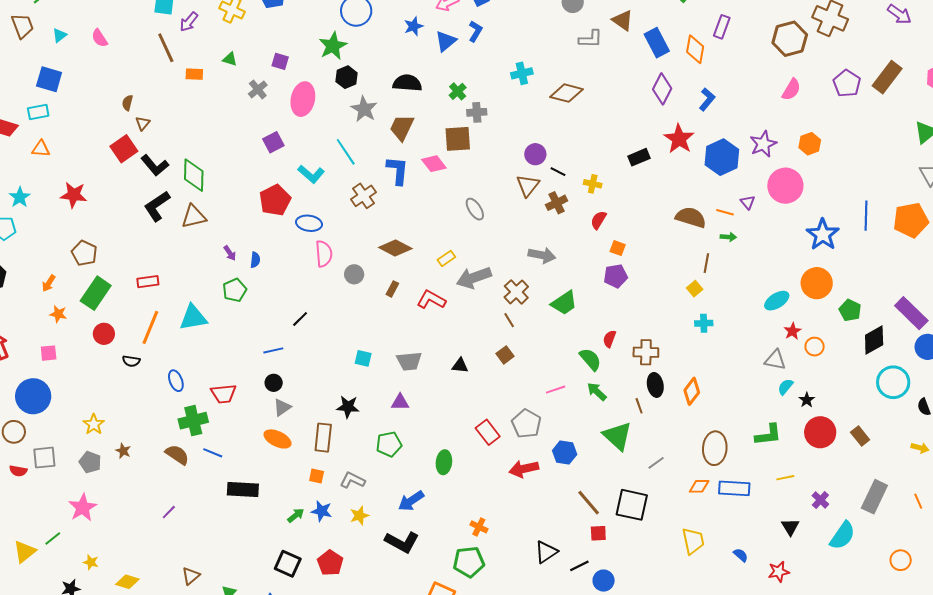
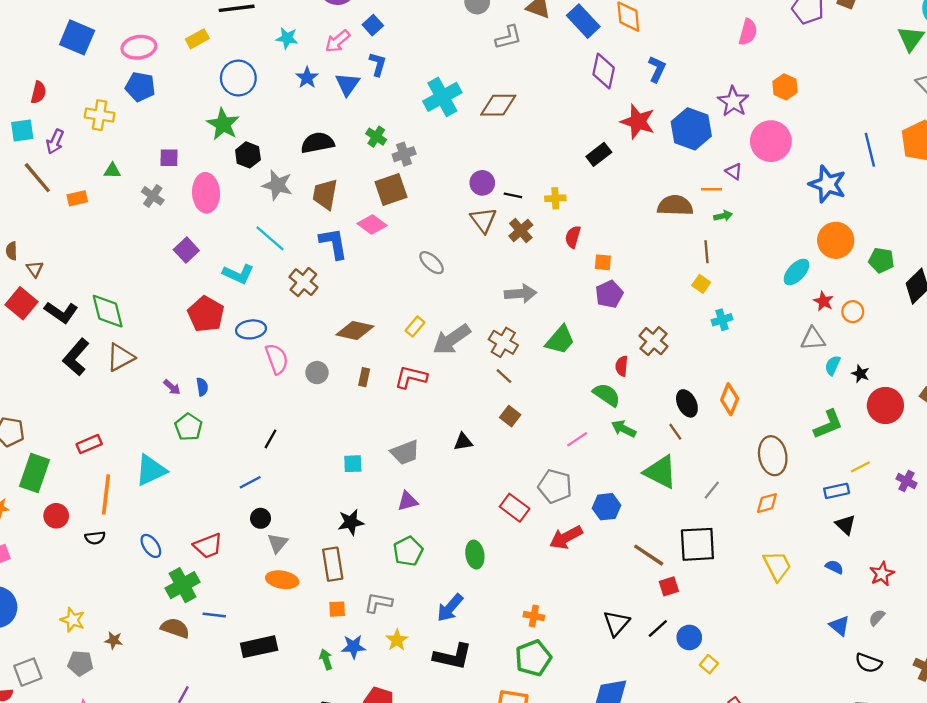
cyan cross: (522, 73) -> (442, 97), size x1.5
brown cross: (646, 352) -> (654, 341), moved, turned -35
blue rectangle: (734, 488) -> (837, 491), moved, size x0.7
green arrow: (296, 515) -> (326, 659), turned -54
black triangle: (790, 527) -> (845, 525), moved

